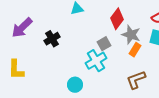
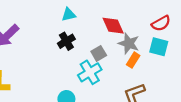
red diamond: (117, 19) -> (113, 26), turned -60
black cross: (52, 39) -> (66, 41), moved

